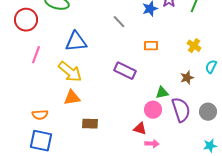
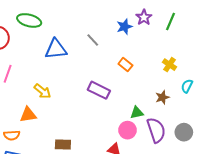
blue triangle: (76, 42) -> (56, 49), moved
orange rectangle: (151, 46) -> (125, 65), turned 40
yellow arrow: (70, 72) -> (42, 91), size x0.7
orange triangle: (72, 98) -> (28, 115), moved

